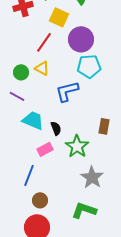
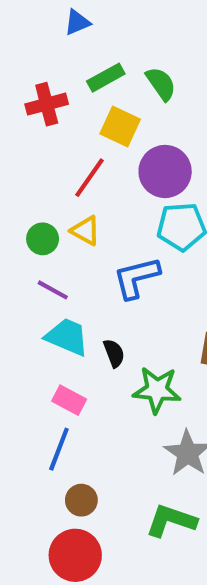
purple line: (17, 96) -> (53, 290), moved
green star: (77, 146) -> (157, 390), turned -30
pink rectangle: (45, 149) -> (69, 400), moved, turned 56

